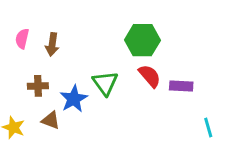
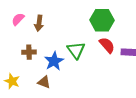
pink semicircle: (22, 39) -> (18, 19), turned 32
brown triangle: (51, 120) -> (44, 82), moved

